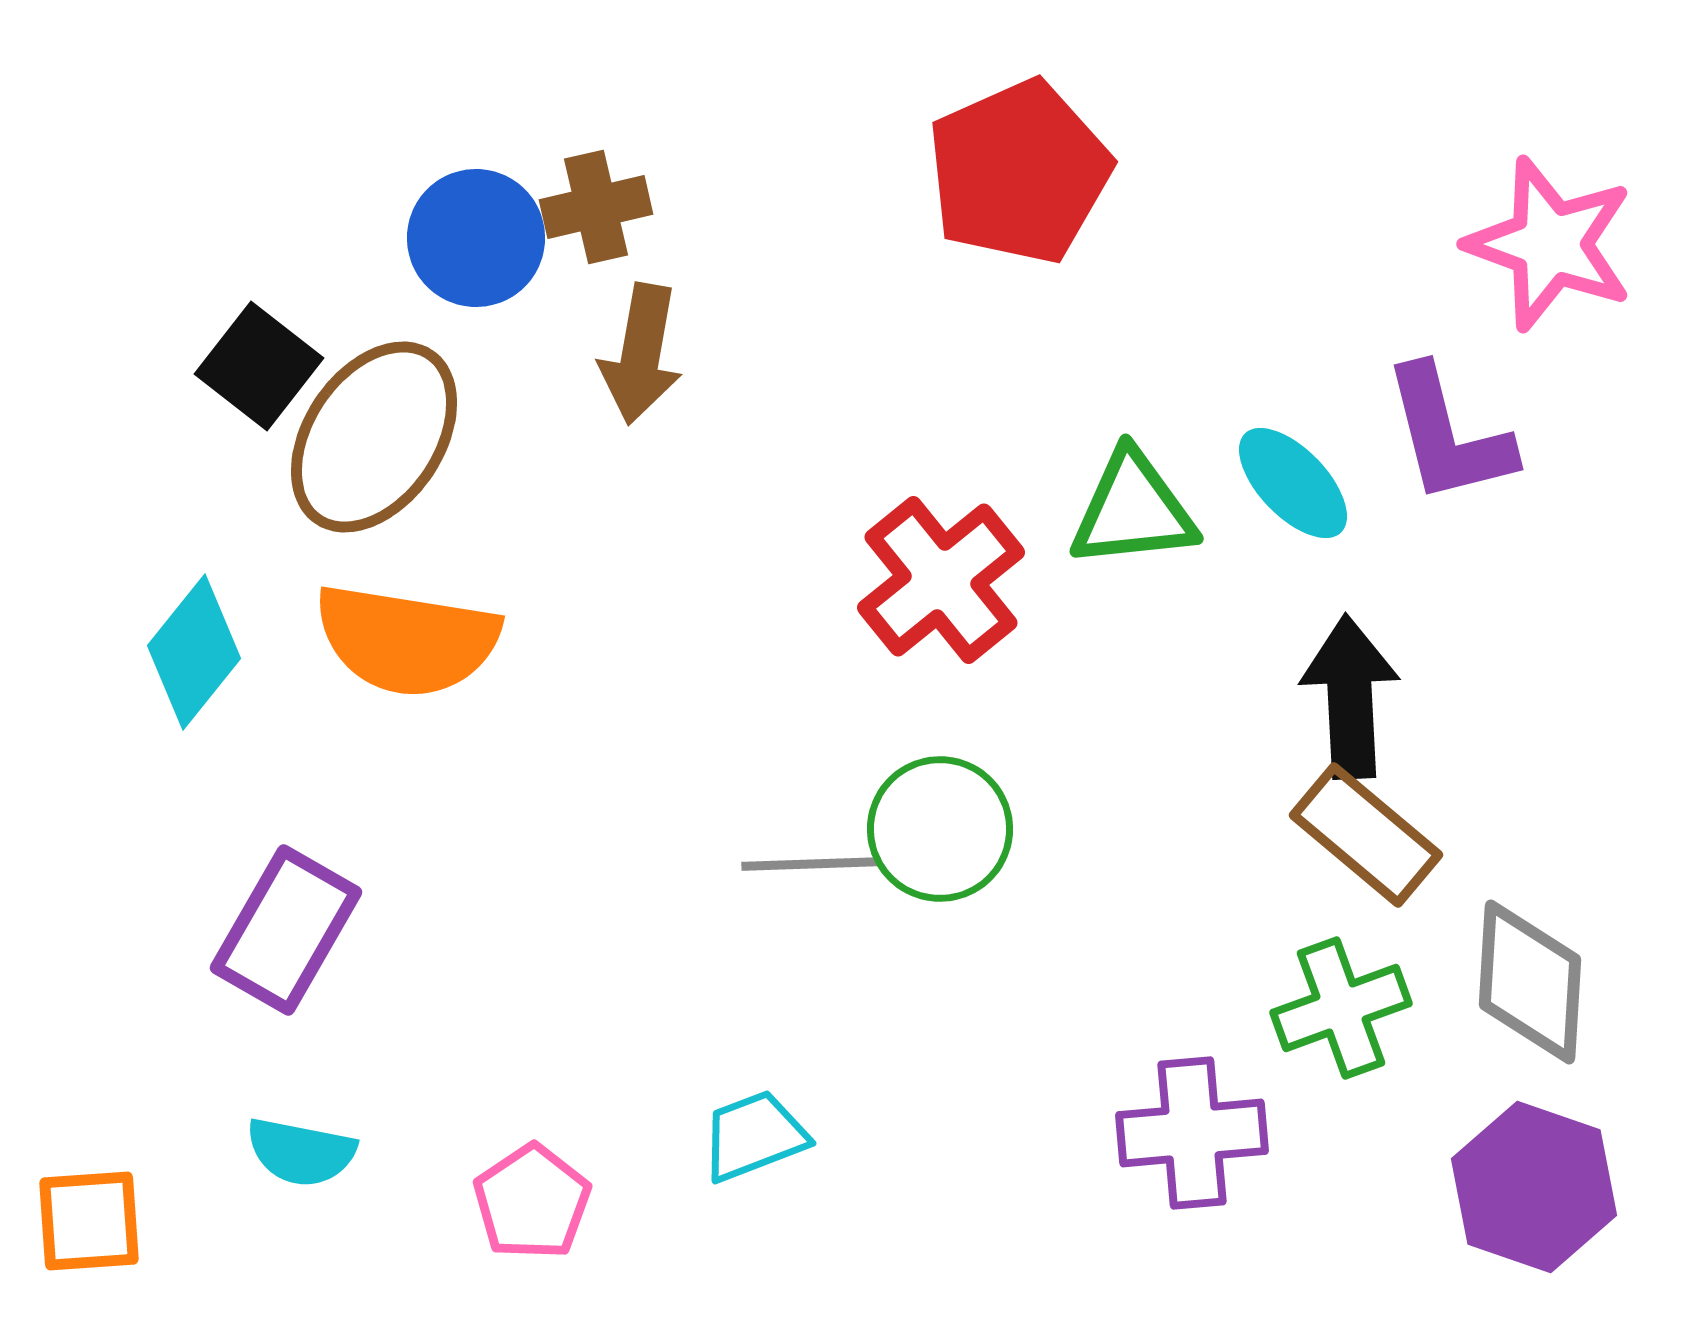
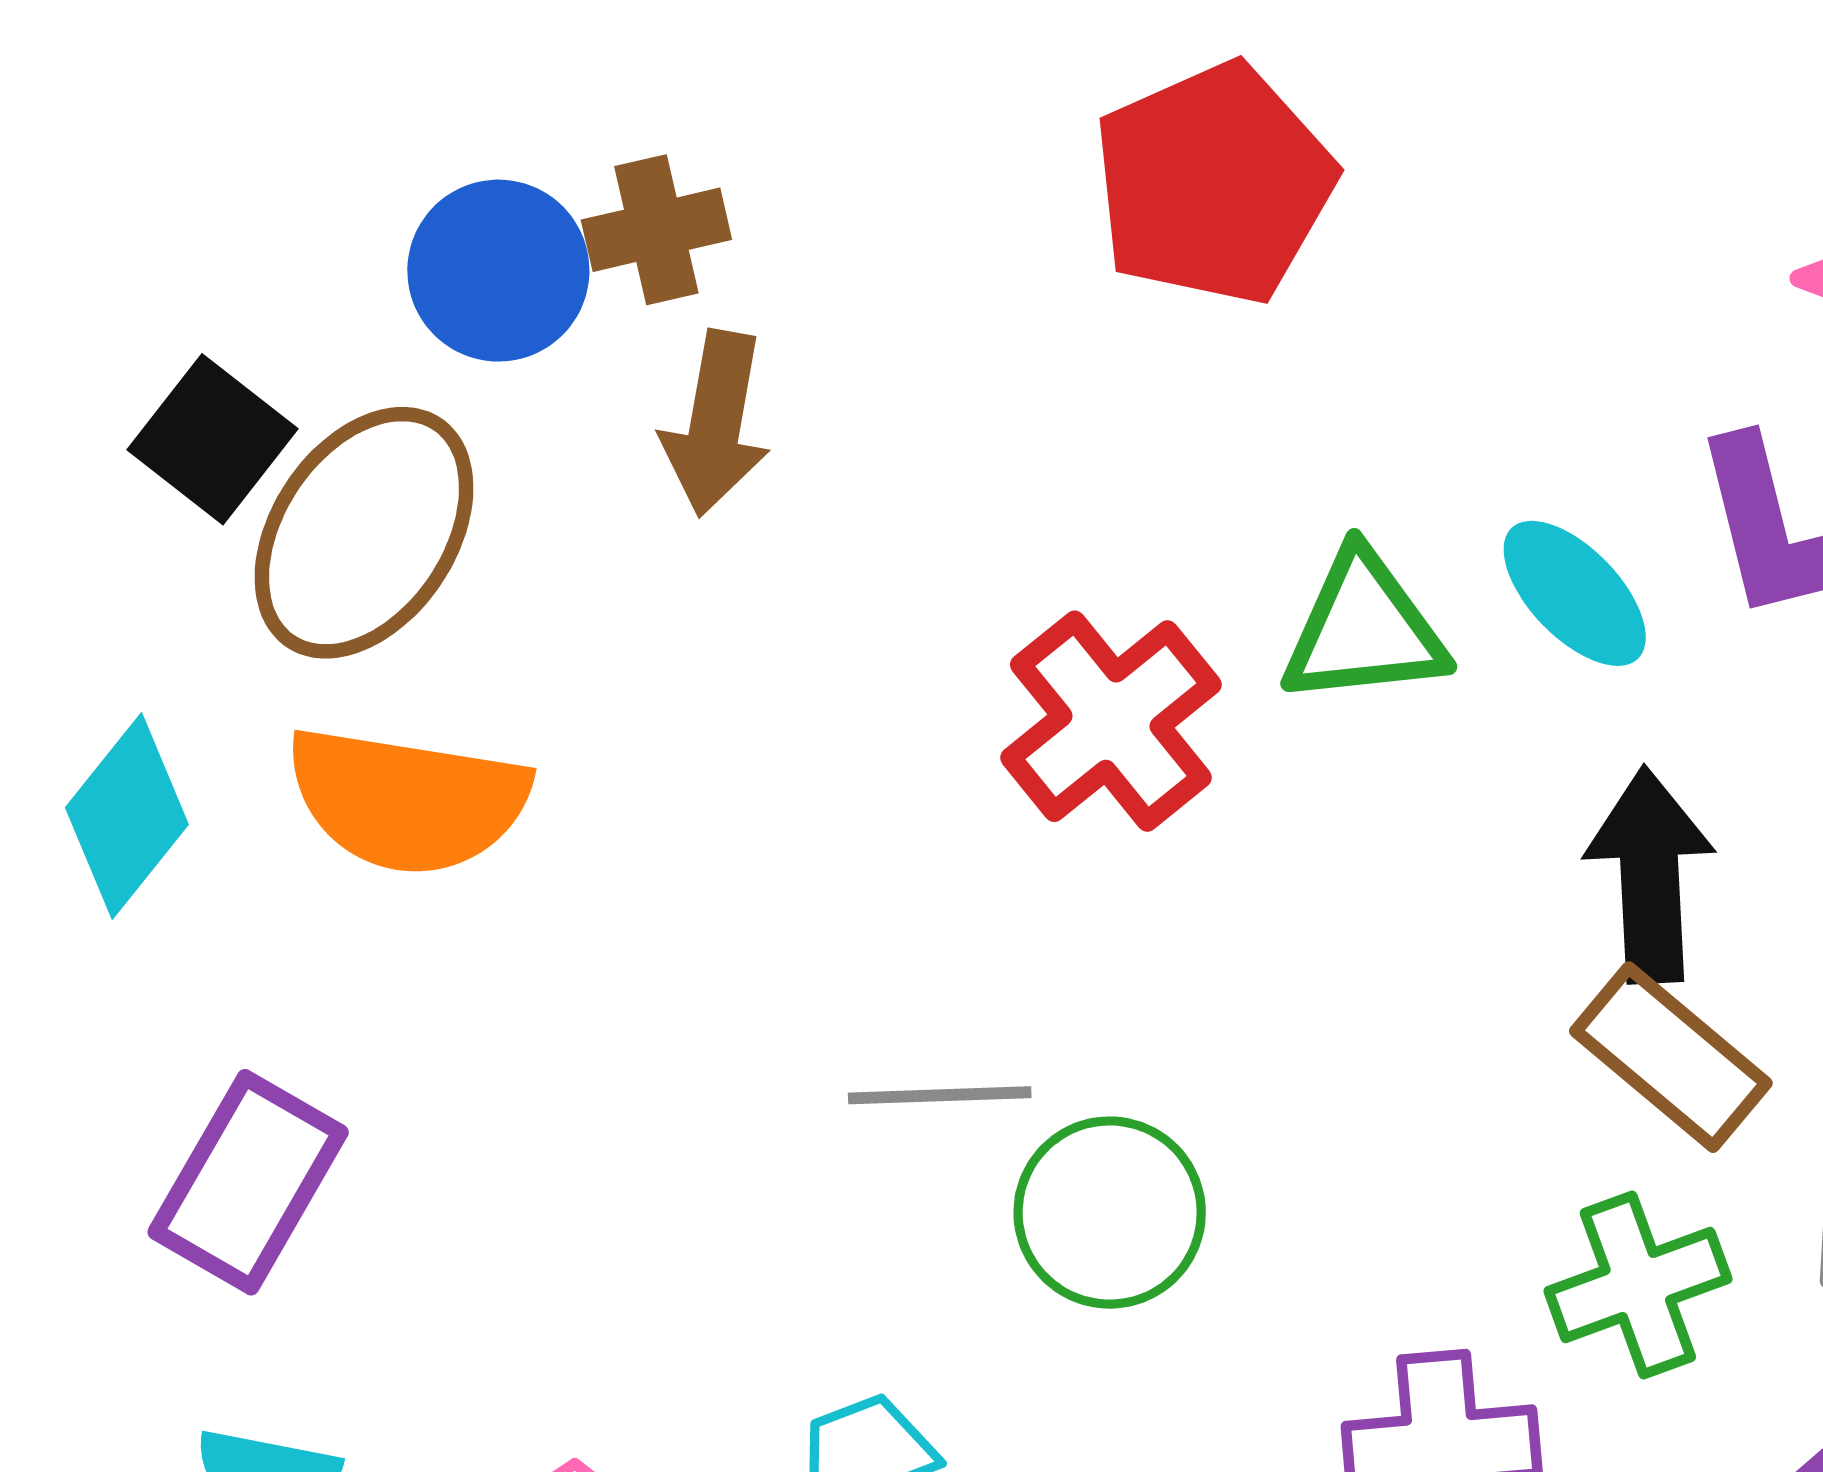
green circle: (940, 829) -> (1110, 1213), moved

